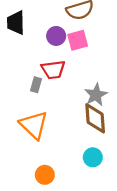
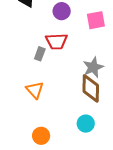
pink square: (78, 40) -> (96, 20), moved
orange triangle: (34, 125) -> (35, 90), size x0.7

